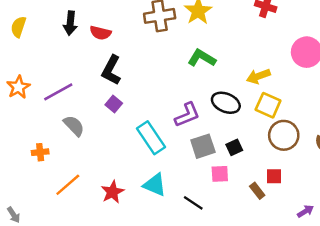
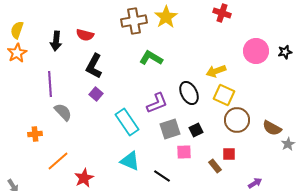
black arrow: (70, 23) -> (56, 41), moved
green L-shape: (202, 58) -> (151, 58), moved
orange star: (18, 87) -> (17, 53), moved
purple line: (58, 92) -> (50, 84), turned -65
black ellipse: (226, 103) -> (189, 93), turned 40
red star: (112, 192) -> (84, 178), moved

